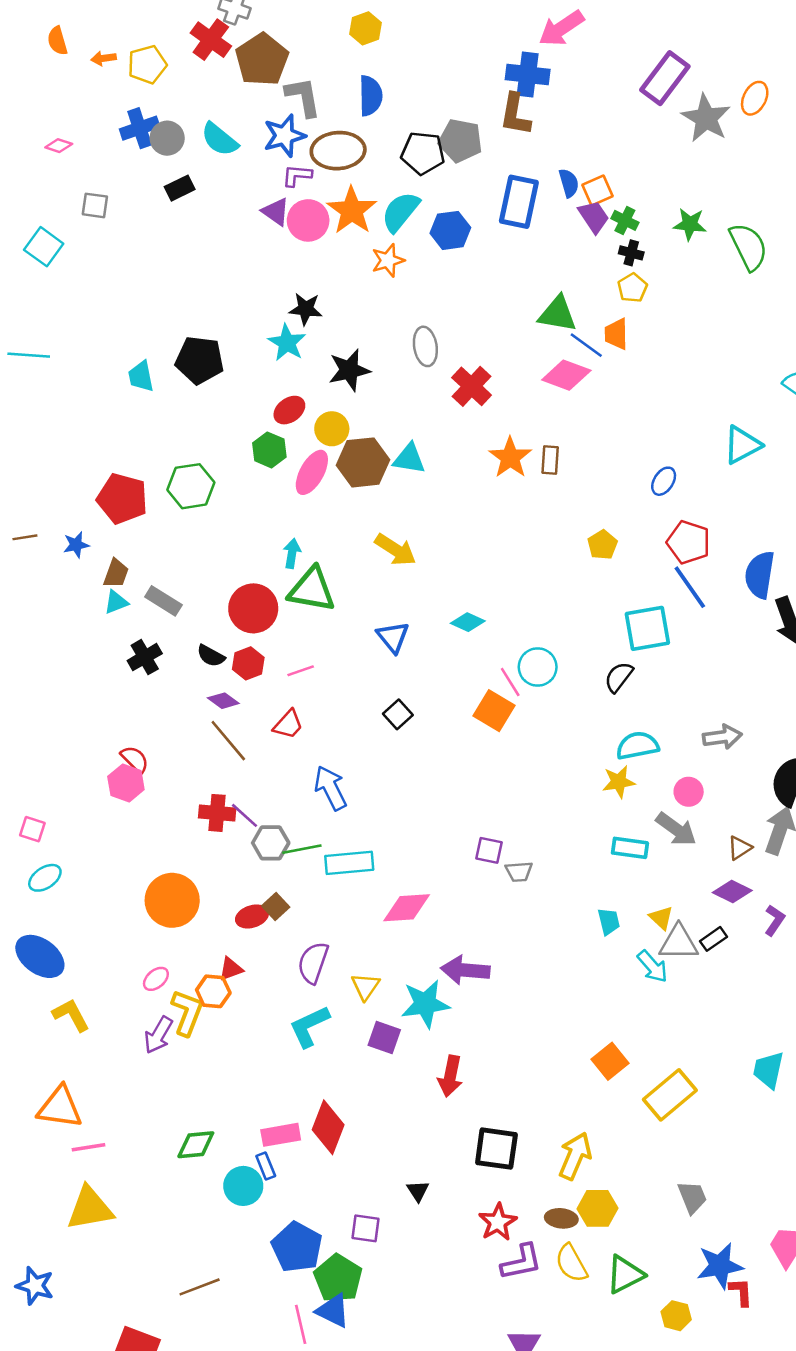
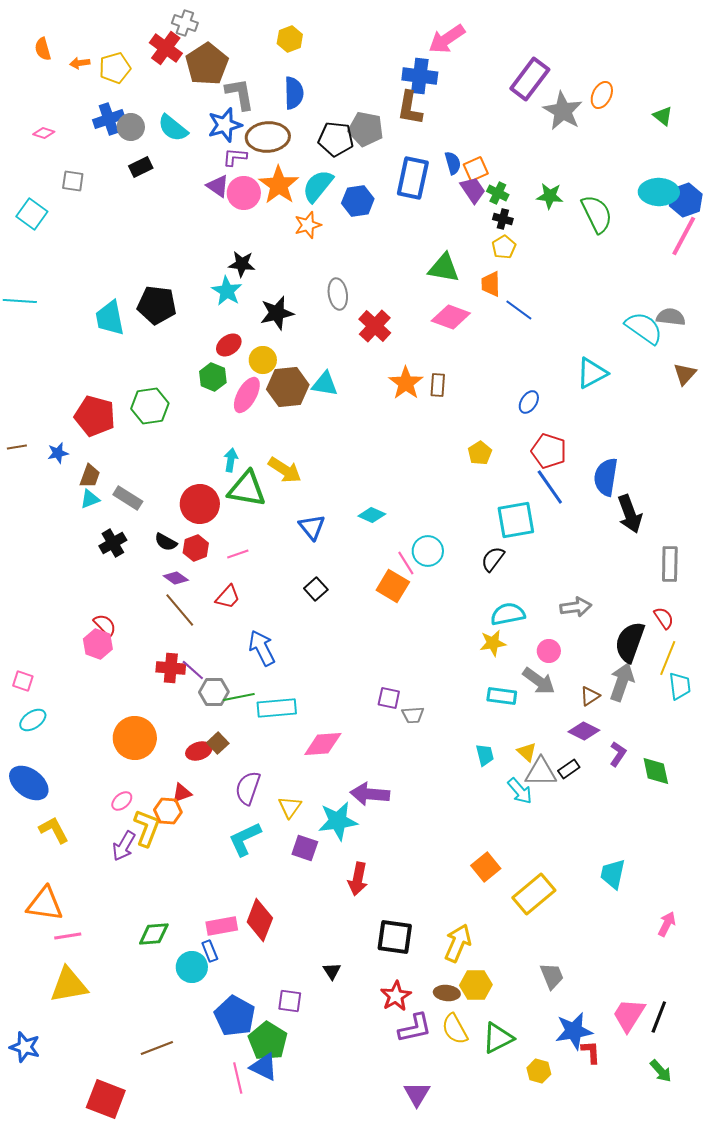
blue line: (586, 345) -> (519, 310), moved
cyan trapezoid: (141, 376) -> (110, 318), size x1.4
yellow arrow: (395, 550) -> (285, 470), moved

